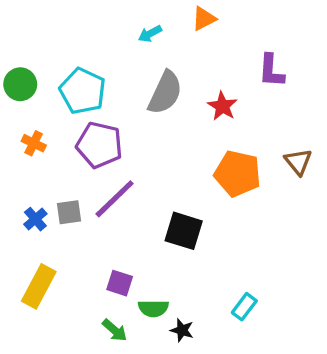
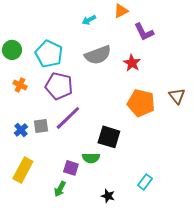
purple L-shape: (271, 71) -> (144, 32), moved, turned -30
gray semicircle: (165, 93) -> (98, 55), turned 44
green semicircle: (153, 308) -> (91, 158), moved
green arrow: (115, 330) -> (60, 189), moved, turned 77

